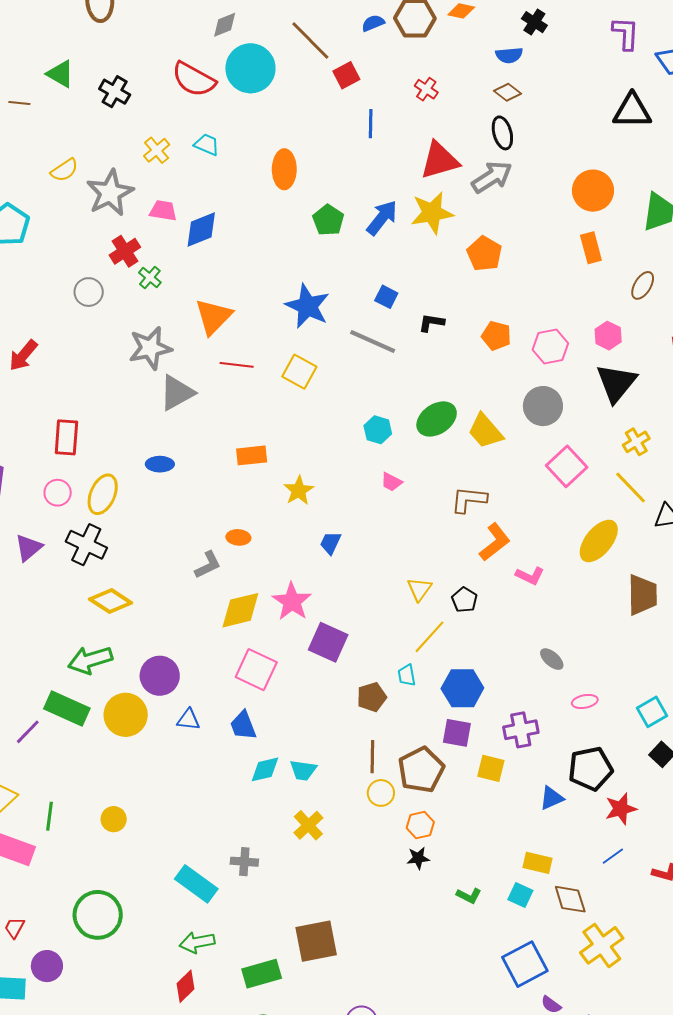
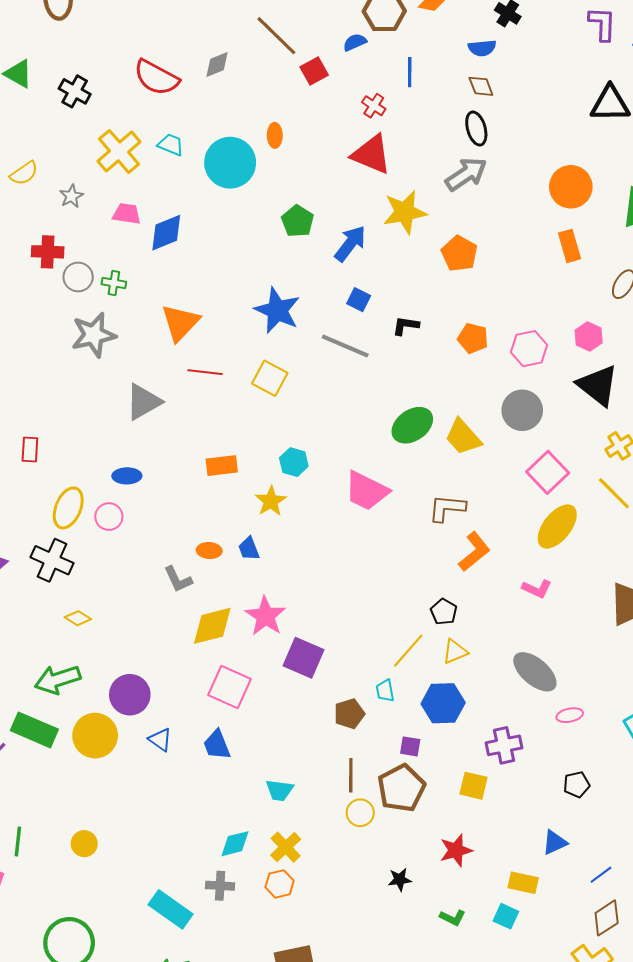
blue semicircle: (373, 23) -> (355, 42), moved
gray diamond: (225, 25) -> (217, 64), moved
cyan circle: (250, 68) -> (230, 163), moved
red cross: (426, 89) -> (374, 106), moved
brown diamond: (507, 92) -> (481, 86), turned 32
blue line: (371, 124) -> (410, 72), moved
yellow cross: (157, 150) -> (119, 151), size x1.6
red triangle: (440, 160) -> (372, 154), moved, turned 39
orange ellipse: (284, 169) -> (275, 135), moved, size x0.6
gray star: (110, 193) -> (71, 196), size x0.5
blue arrow: (382, 218) -> (350, 244), moved
red cross: (125, 251) -> (48, 252), moved, turned 36
green cross: (150, 277) -> (114, 283), turned -30
gray circle: (89, 292) -> (78, 277), moved
gray star: (150, 348) -> (94, 335), moved
black triangle: (616, 383) -> (598, 385), turned -30
cyan hexagon: (378, 430) -> (294, 462), moved
red rectangle: (66, 437) -> (30, 450), size x0.7
pink trapezoid: (391, 482) -> (367, 491), size x2.0
pink circle: (58, 493) -> (109, 517), moved
yellow ellipse: (599, 541) -> (557, 527), moved
blue trapezoid: (330, 543) -> (249, 549), moved, turned -45
gray L-shape: (208, 565) -> (178, 579), turned 92
pink L-shape: (530, 576) -> (537, 589), moved
yellow triangle: (419, 589) -> (455, 652), moved, turned 32
yellow diamond: (111, 601) -> (78, 618), size x0.6
gray ellipse: (552, 659) -> (535, 672), size x1.8
blue triangle: (188, 720) -> (160, 740), turned 30
purple square: (457, 733) -> (410, 746), moved, size x0.7
cyan diamond: (265, 769) -> (235, 844), moved
black pentagon: (591, 769) -> (577, 785), size x0.6
blue triangle: (552, 798) -> (555, 843), moved
red star: (621, 809) -> (456, 850), moved
orange hexagon: (420, 825) -> (280, 884), moved
brown diamond: (570, 899) -> (607, 918), moved, turned 75

